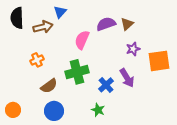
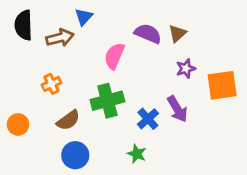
purple semicircle: (106, 24) -> (148, 34), turned 42
orange circle: (13, 110) -> (18, 124), moved

